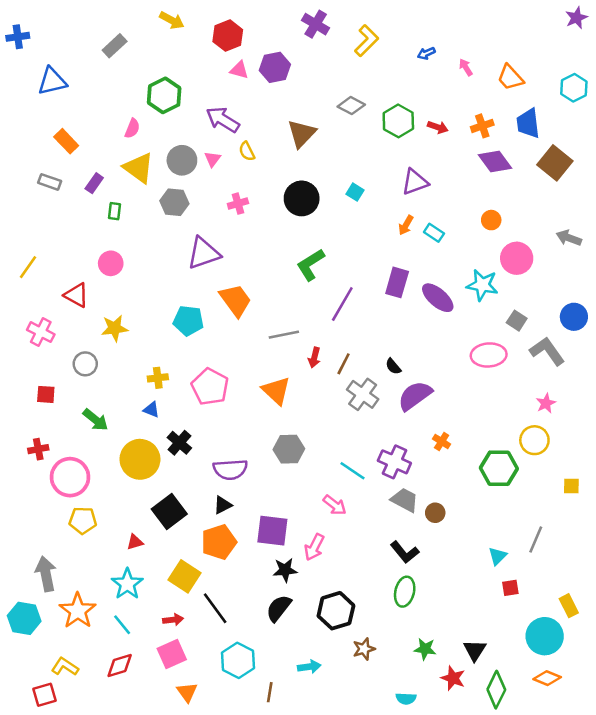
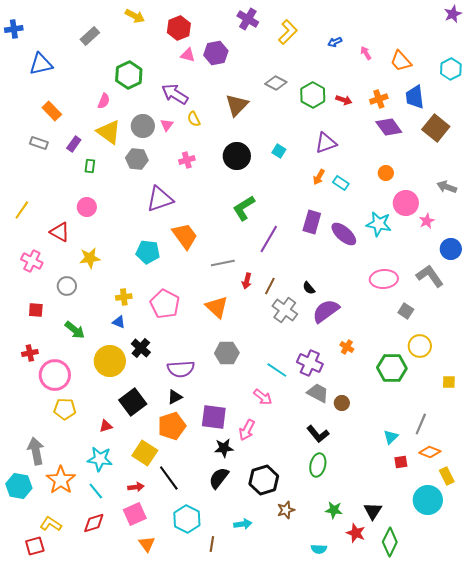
gray square: (517, 321) -> (406, 311), moved
pink star: (546, 403) -> (427, 221), moved
cyan star: (127, 584) -> (100, 459), turned -30
orange diamond: (547, 678) -> (430, 452), moved

